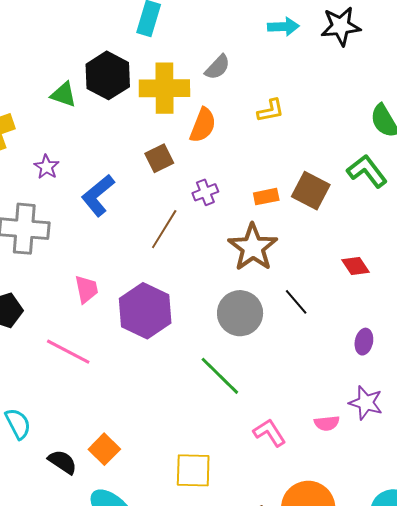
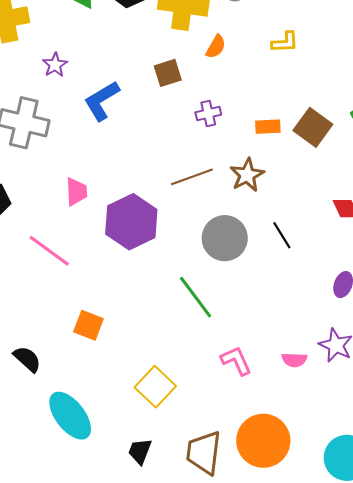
orange semicircle: (203, 125) -> (216, 47), size x0.7
brown line: (164, 229) -> (192, 177), moved, turned 30
brown star: (253, 247) -> (247, 175), size x0.7
orange square: (104, 449) -> (88, 325), moved, turned -32
yellow square: (193, 470) -> (155, 387), turned 33

